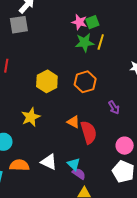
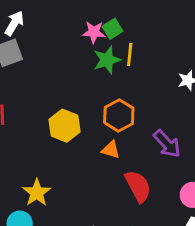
purple arrow: (114, 107) -> (167, 144), size x1.5
yellow star: (31, 117) -> (37, 193), moved
orange triangle: (73, 122) -> (111, 150), moved

